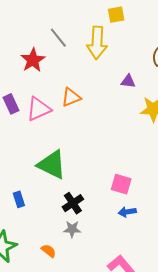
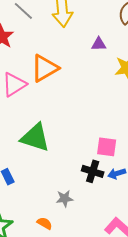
orange triangle: (71, 97) -> (45, 68), size x1.4
black cross: (73, 203) -> (93, 171), moved, turned -30

